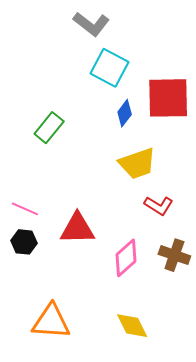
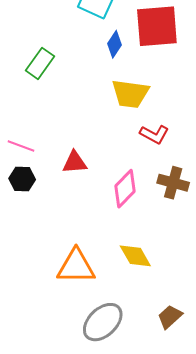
yellow trapezoid: (137, 164) -> (130, 94), turned 30
red triangle: (77, 229) -> (75, 162), size x0.7
orange triangle: (51, 322) -> (76, 266), moved

